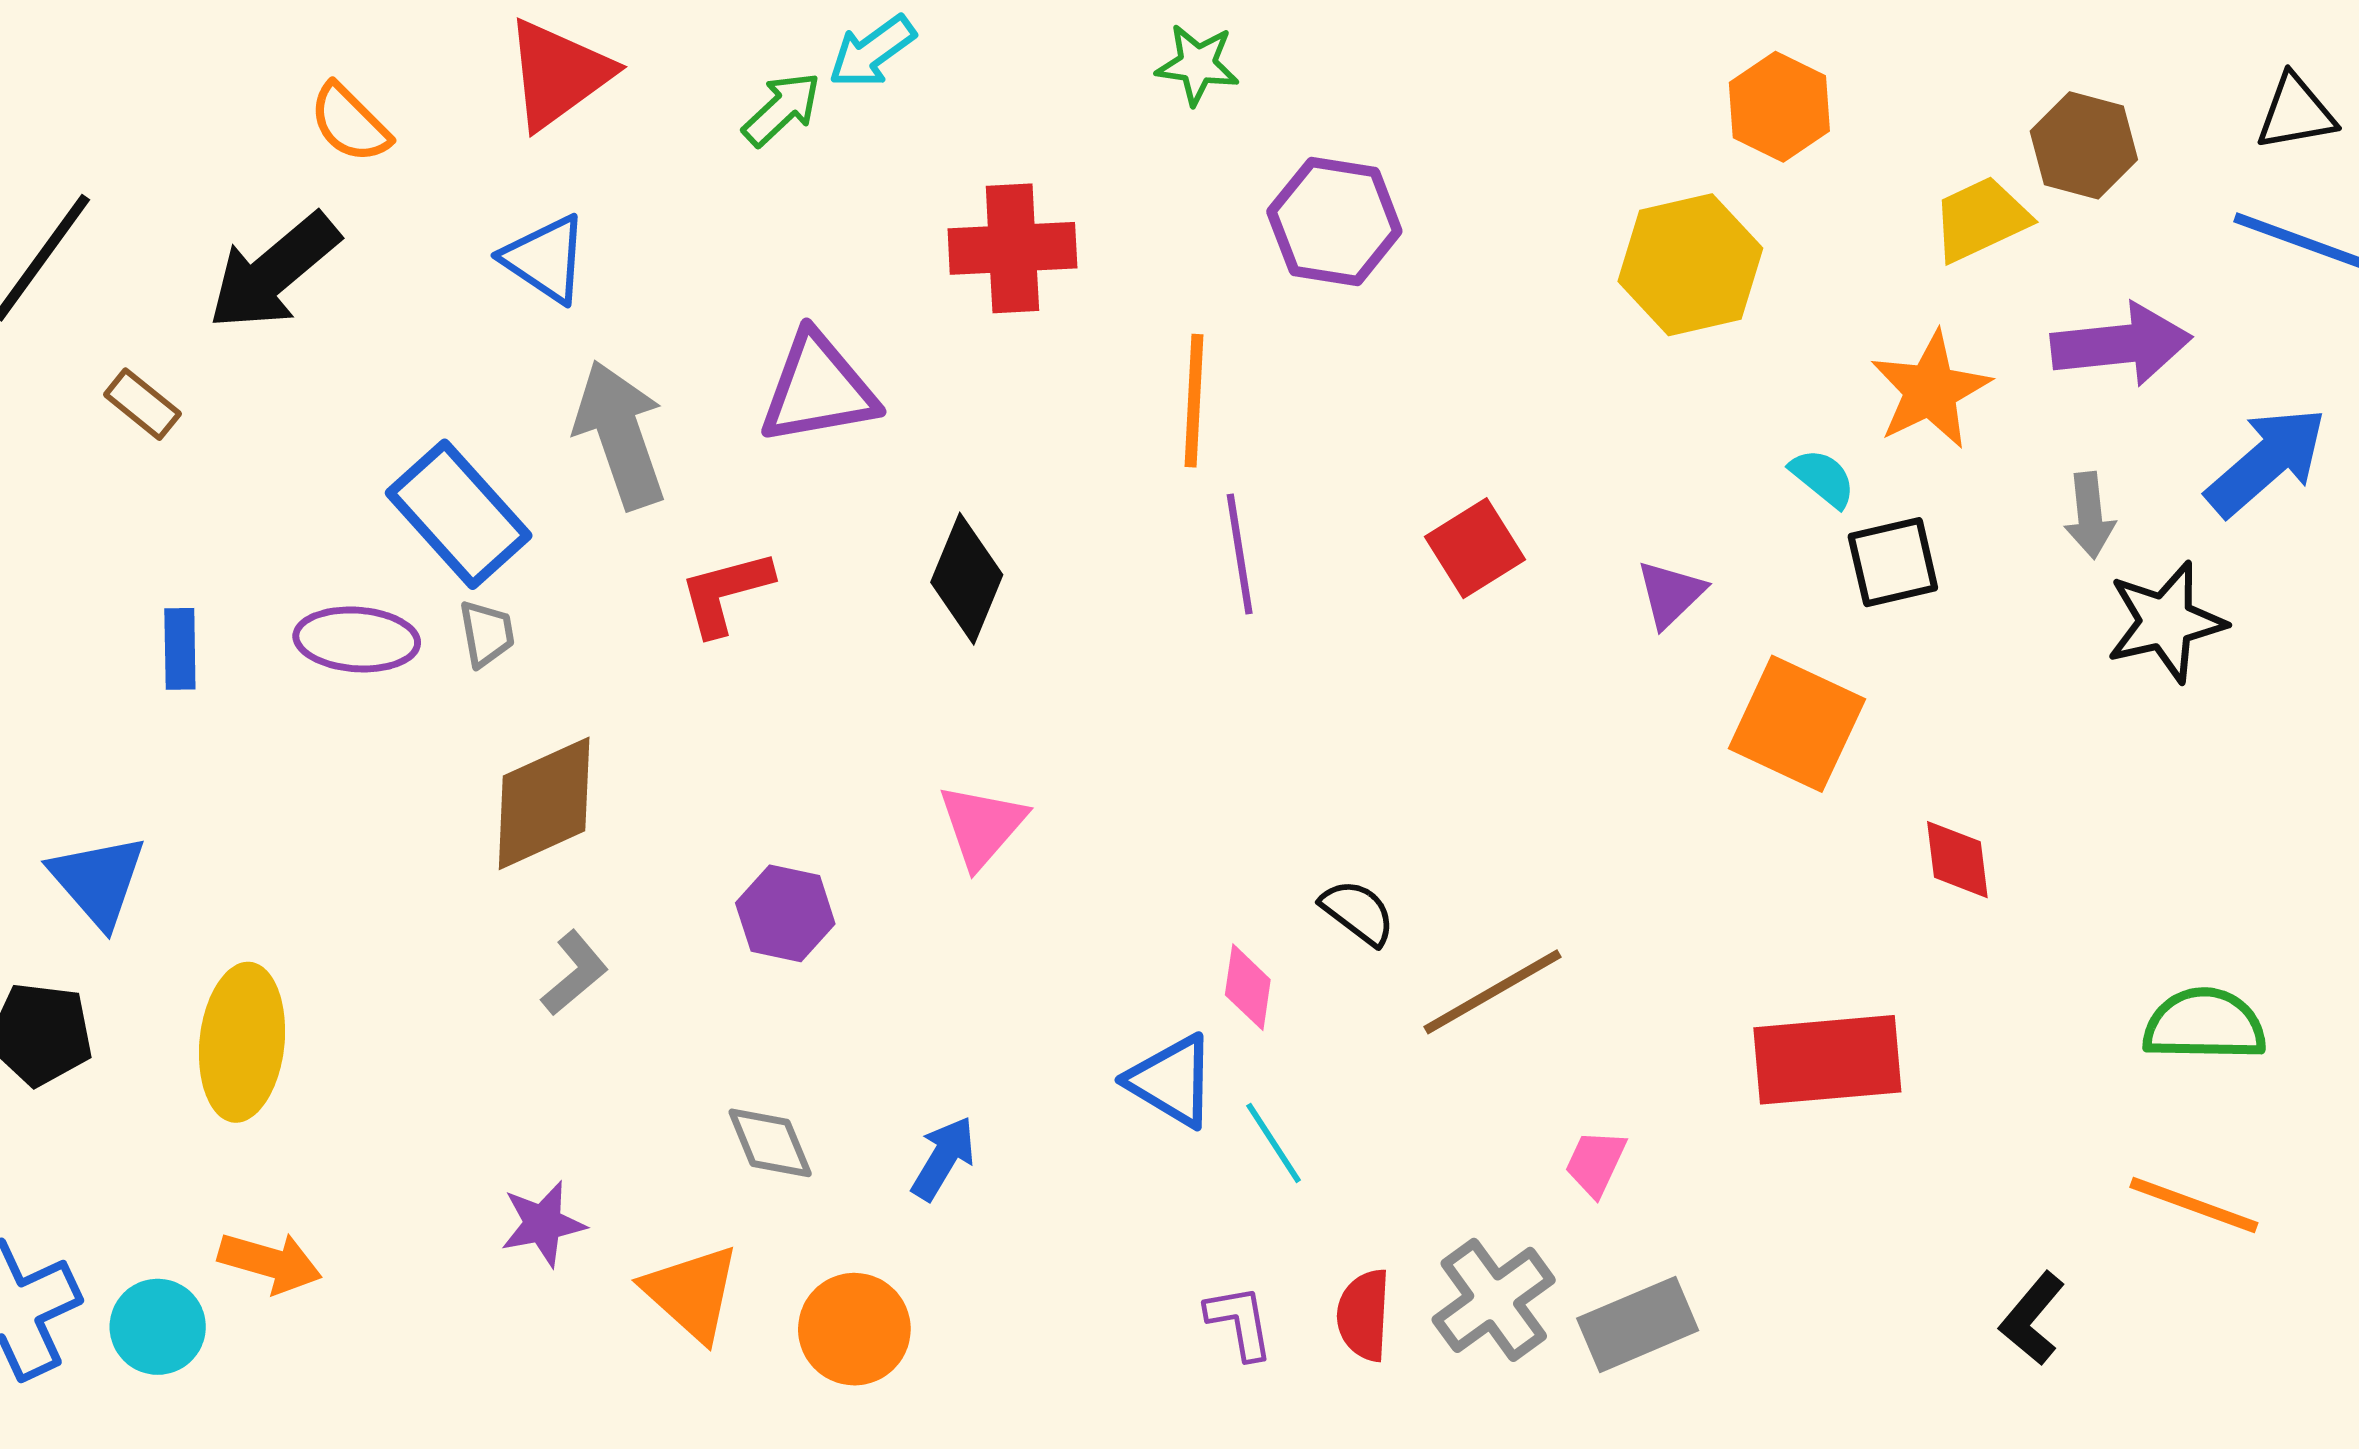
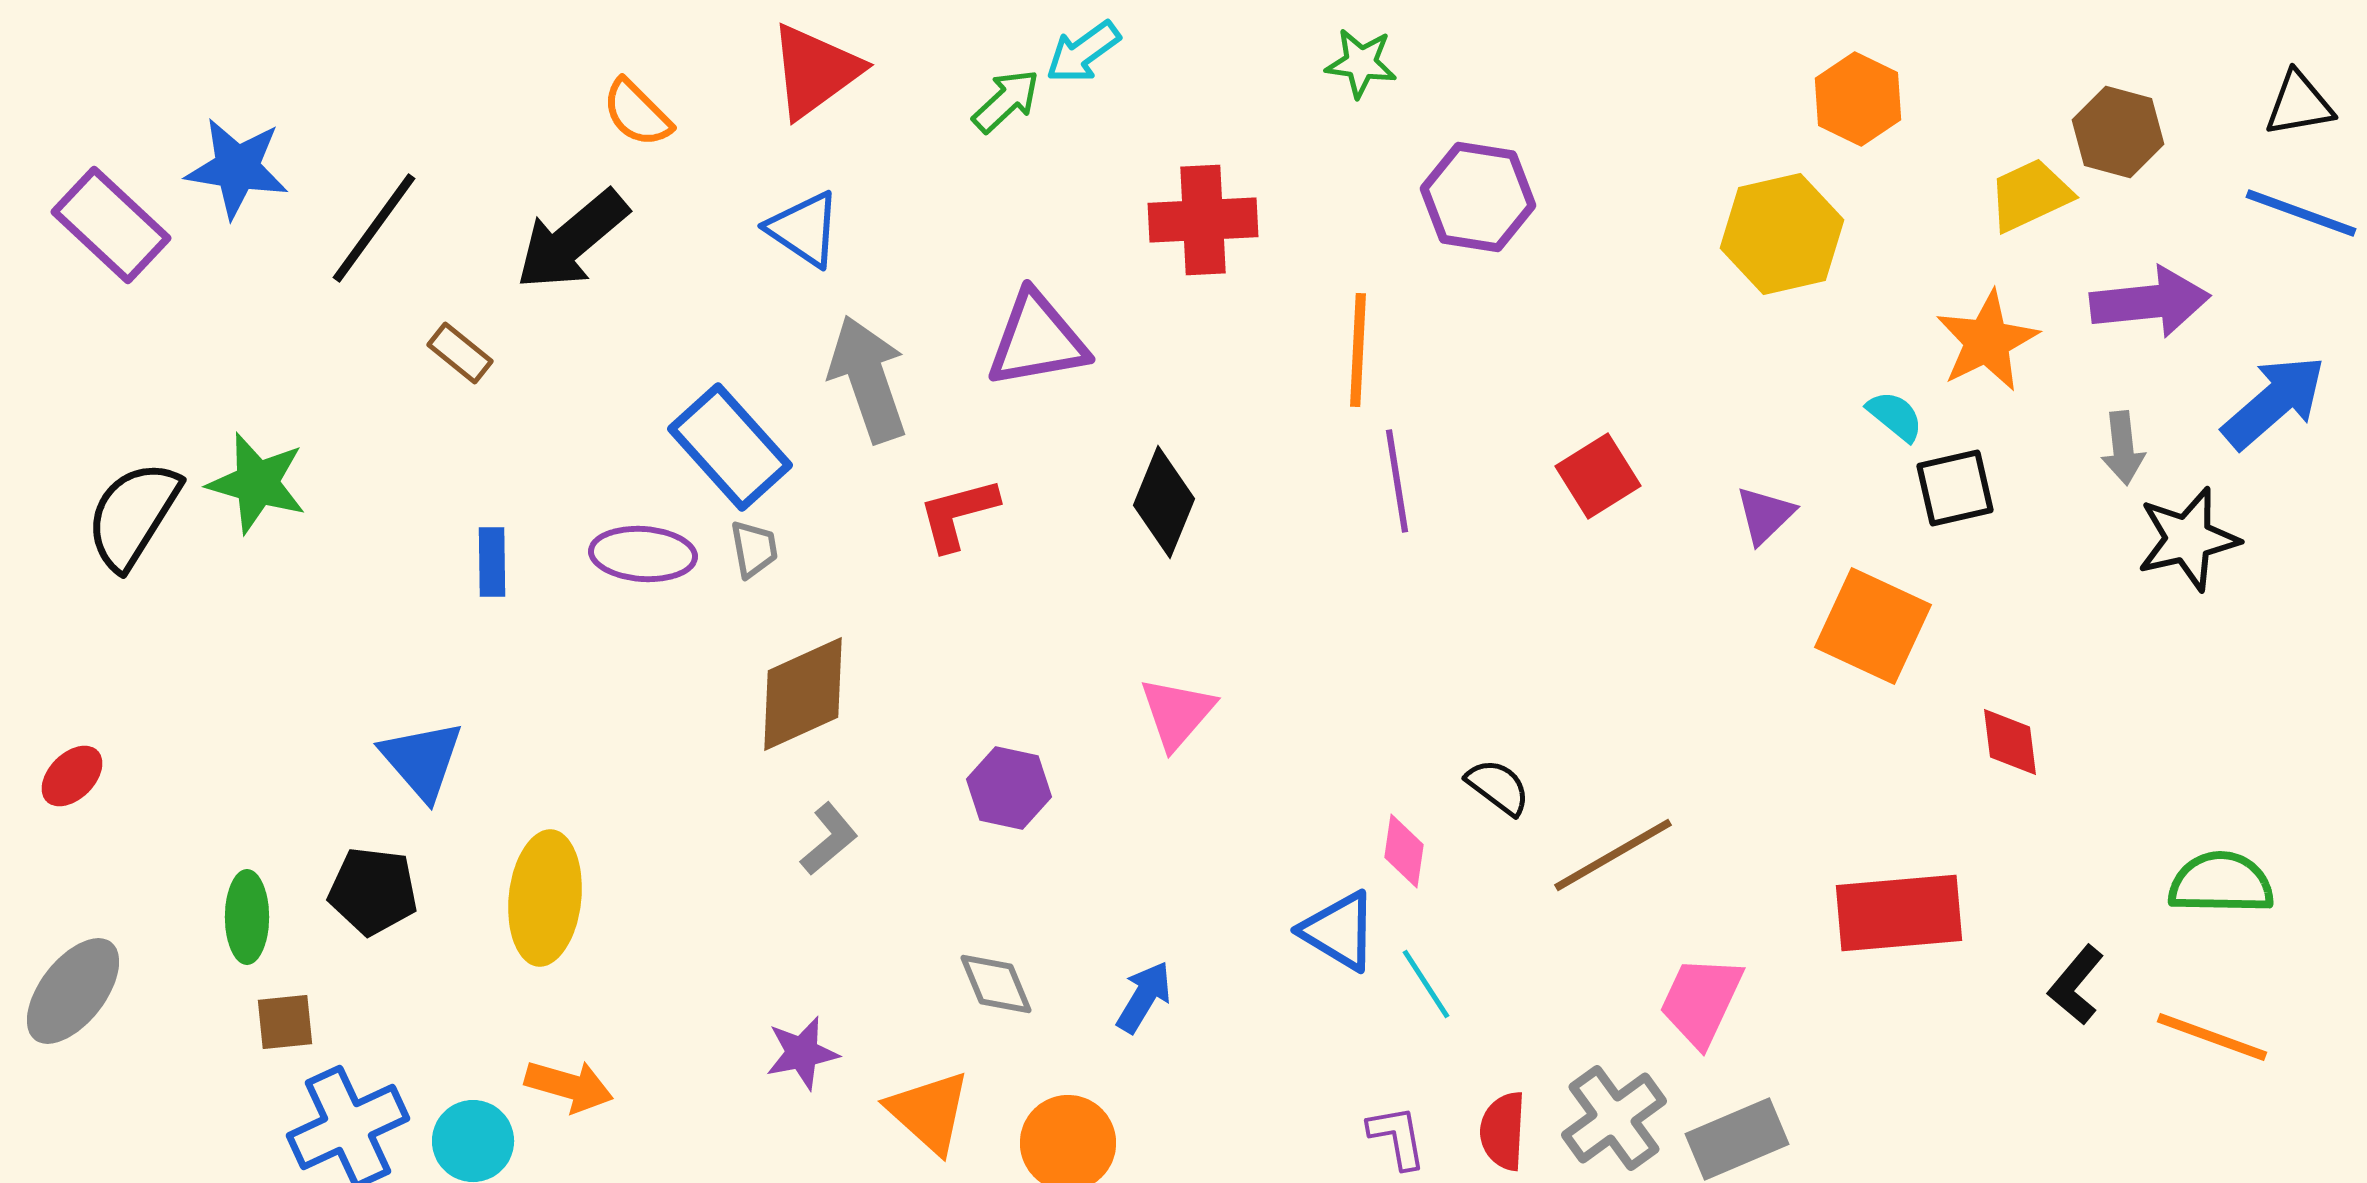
pink trapezoid: (1596, 1163) -> (1701, 1001), size x1.6
black L-shape: (2032, 1319) -> (2076, 985), moved

